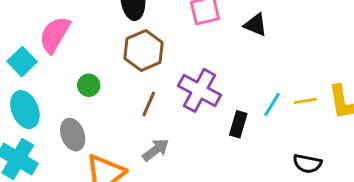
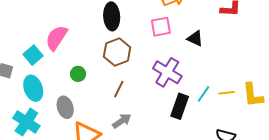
purple cross: (199, 90) -> (167, 72), moved
black rectangle: (238, 124) -> (180, 106), size x1.4

